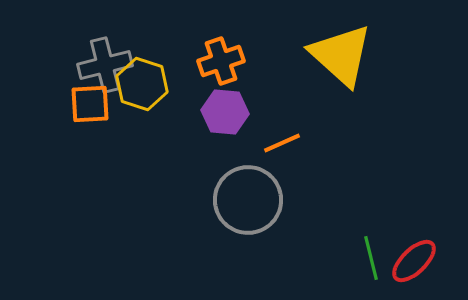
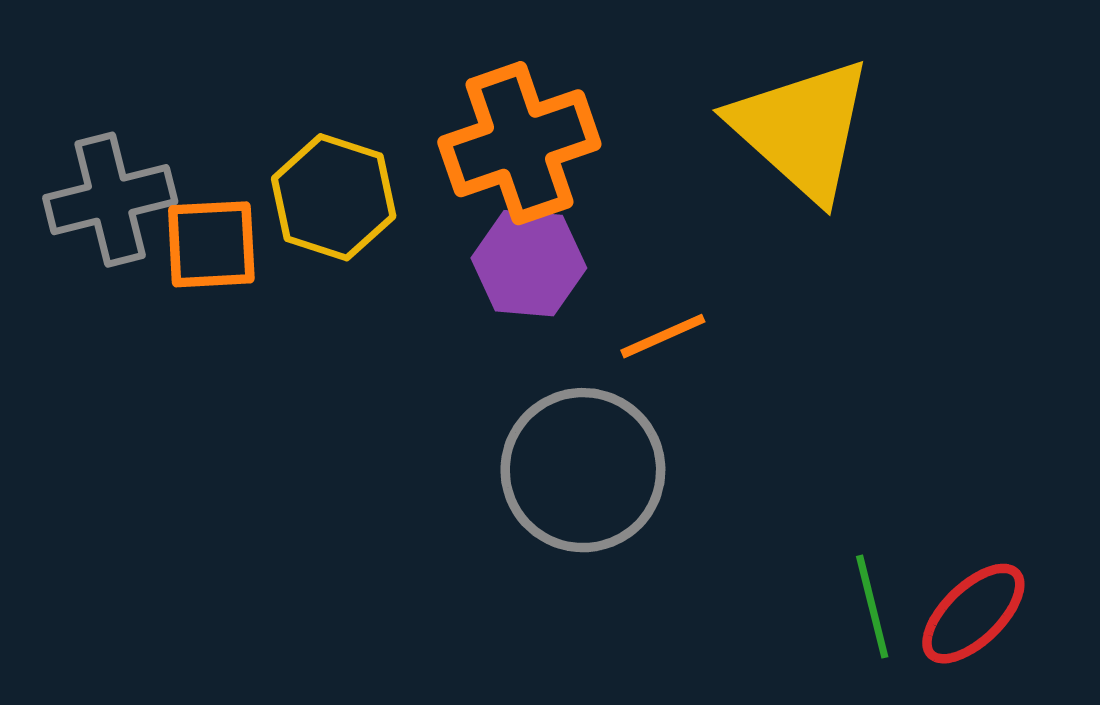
orange cross: (221, 61) -> (519, 143), size x1.4
gray cross: (105, 65) -> (110, 200), moved

